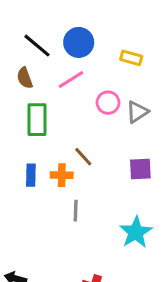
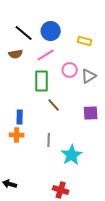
brown semicircle: (25, 78) -> (16, 54), turned -80
green rectangle: (37, 120) -> (42, 81), moved
orange cross: (62, 175) -> (17, 135), moved
cyan star: (136, 232) -> (72, 155), moved

